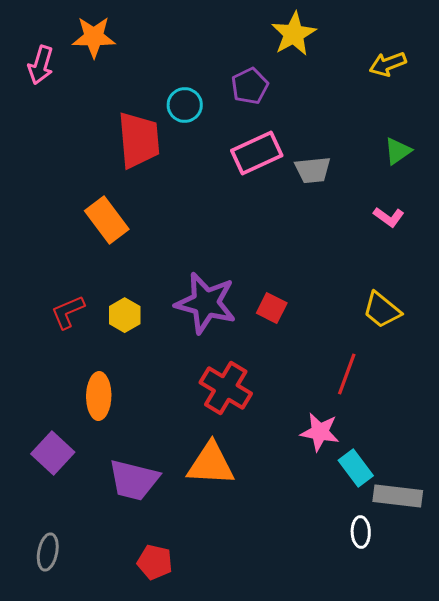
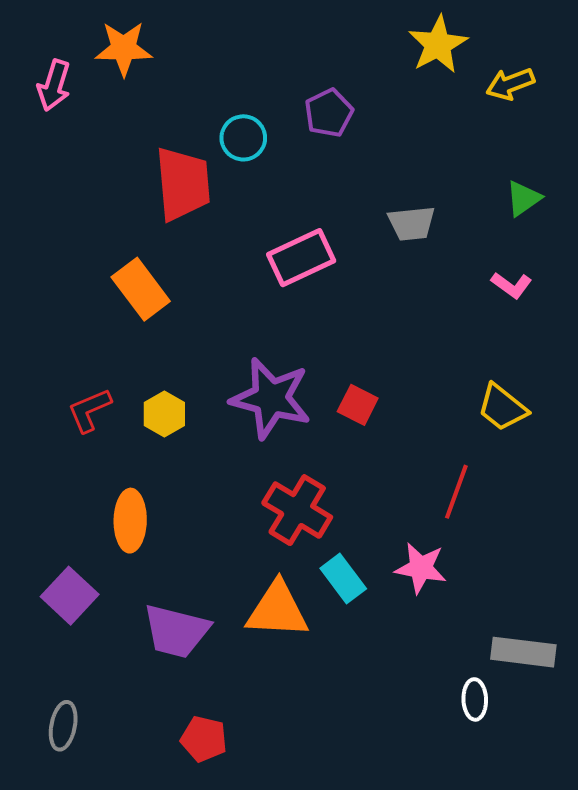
yellow star: (294, 34) -> (438, 45), moved
pink rectangle: (257, 153) -> (301, 258), moved
cyan rectangle: (356, 468) -> (343, 578), moved

